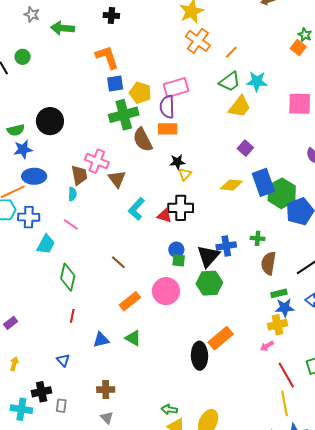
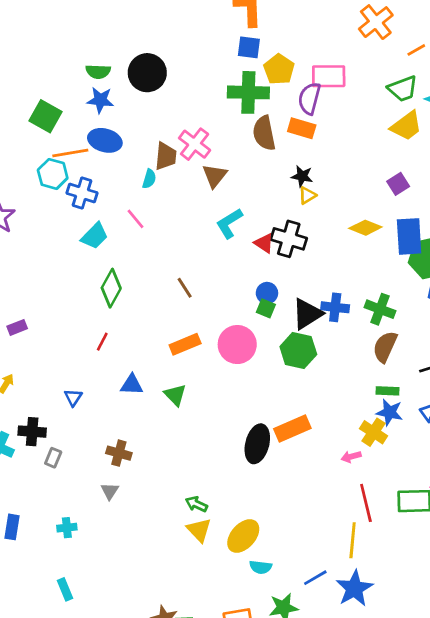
green cross: (258, 238) -> (380, 309), size x1.5
yellow cross: (277, 325) -> (374, 432), turned 30

